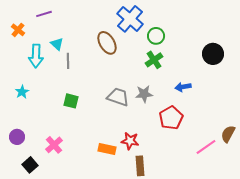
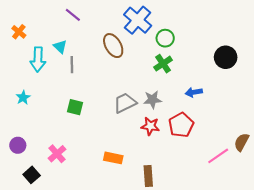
purple line: (44, 14) -> (73, 15), moved, turned 56
gray trapezoid: (118, 97) -> (125, 103), turned -45
red star: (130, 141) -> (150, 126), moved

